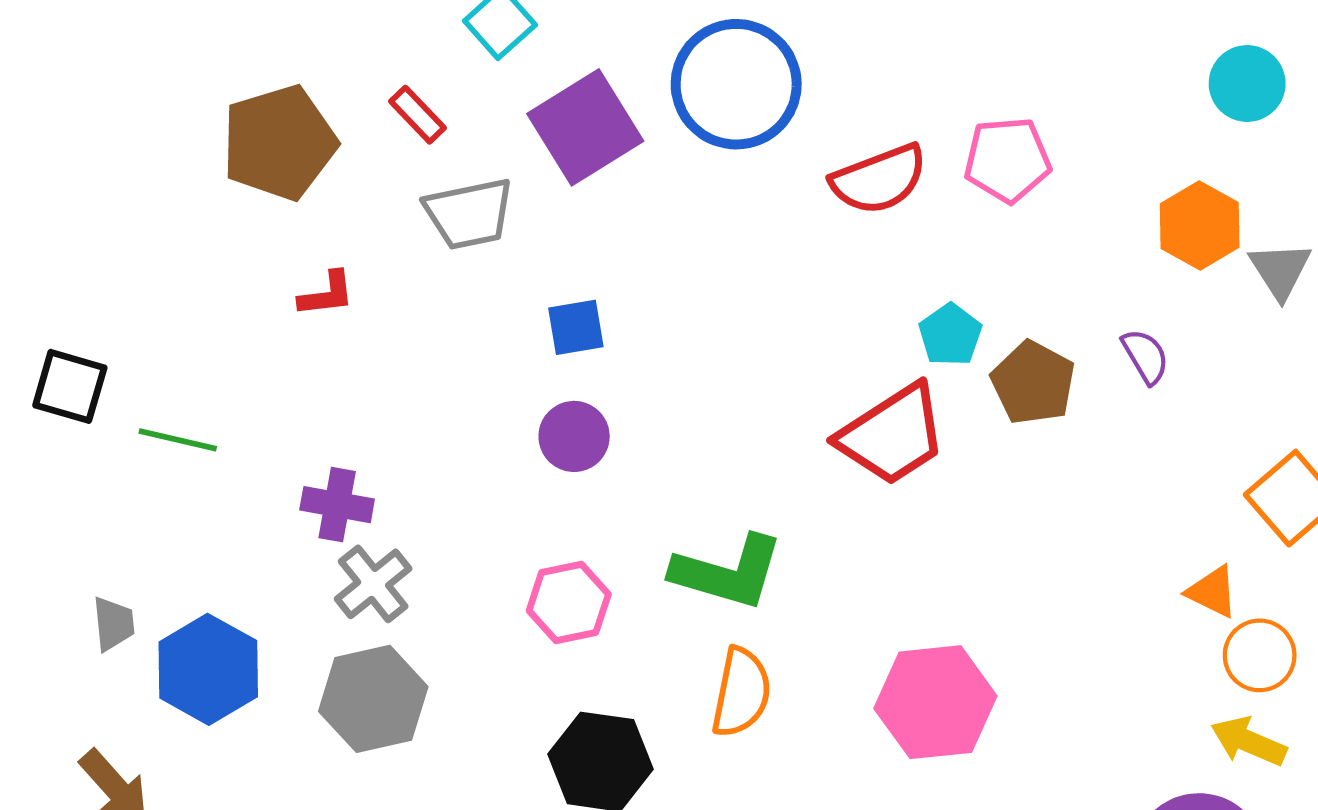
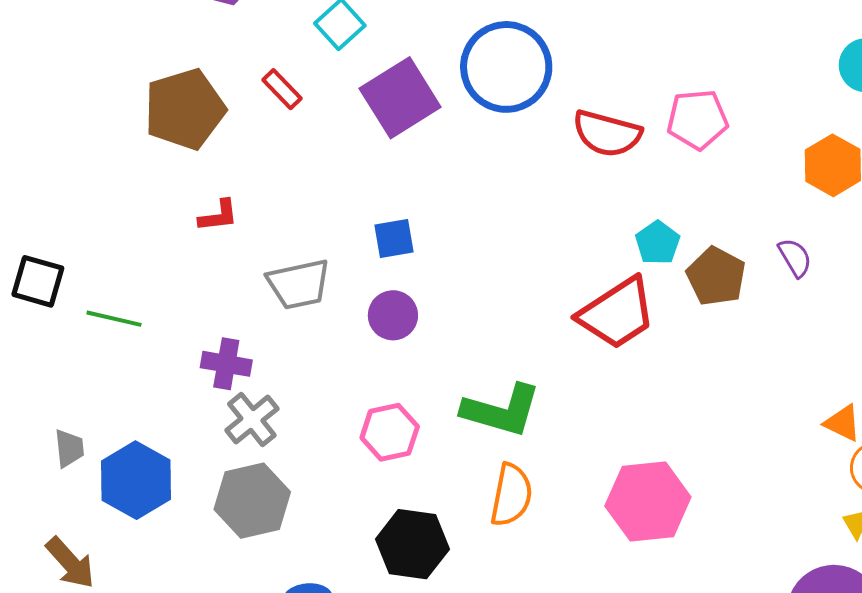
red semicircle: (879, 179) -> (607, 134), turned 36
gray trapezoid: (469, 214) -> (299, 284), moved

